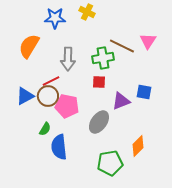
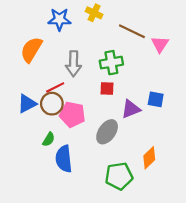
brown line: (122, 46) -> (132, 31), moved

